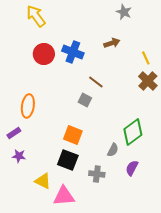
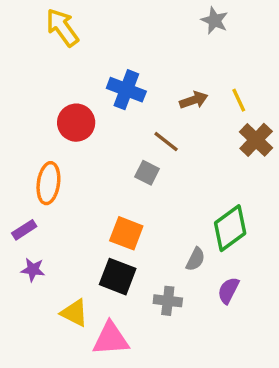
brown arrow: (112, 43) -> (194, 100), moved
red circle: (44, 54) -> (76, 123), moved
yellow line: (146, 58) -> (239, 100), moved

